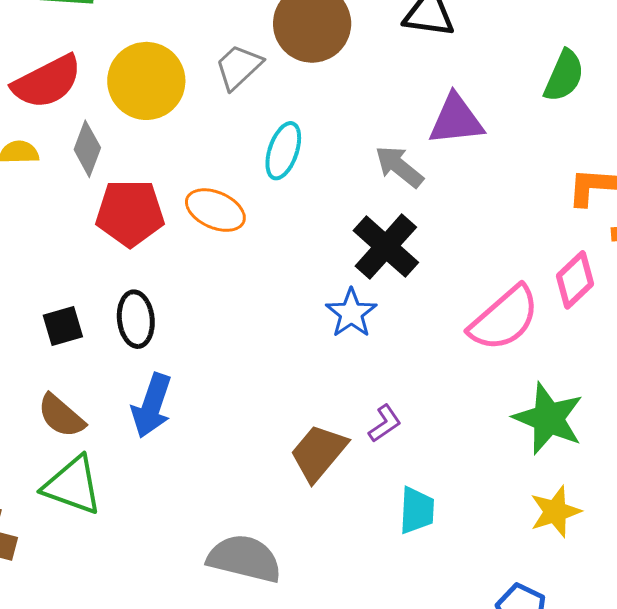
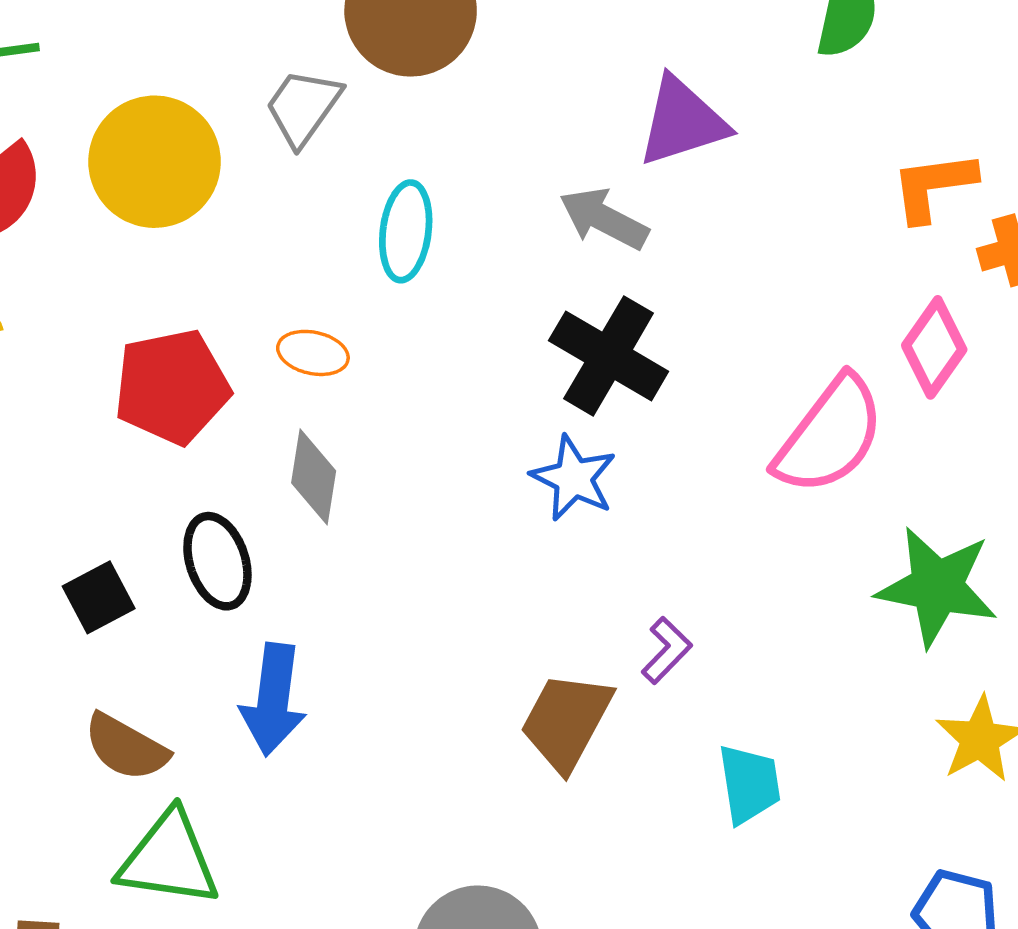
gray diamond: (87, 149) -> (314, 477), moved
orange ellipse: (215, 210) -> (313, 353), size x0.7

